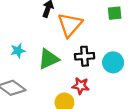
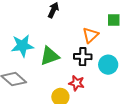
orange triangle: (70, 25) -> (90, 35), moved, size x0.7
cyan star: (18, 51) -> (22, 46), size x1.6

